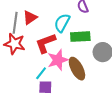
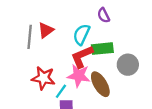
red L-shape: (45, 43) -> (82, 57), moved
red star: (14, 44) -> (43, 78), moved
pink star: (58, 60) -> (79, 76), turned 30

